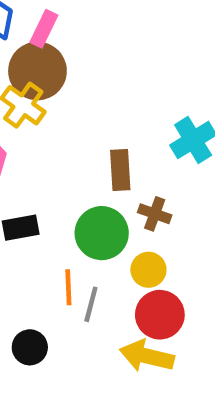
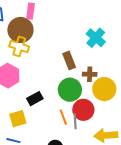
pink rectangle: (44, 29) -> (31, 11), moved
yellow circle: (148, 270) -> (104, 89), moved, size x1.5
red circle: (160, 315) -> (83, 110), moved

